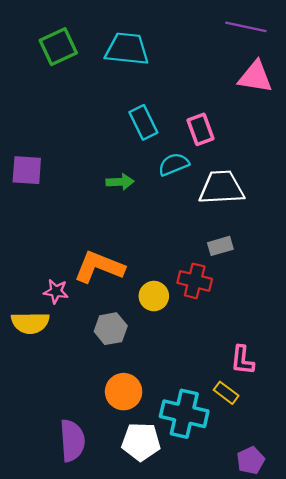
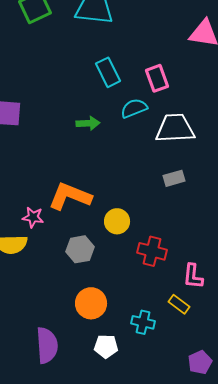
red cross: (195, 281) -> (152, 251), moved
cyan cross: (184, 414) -> (143, 322), size x0.6
white pentagon: (141, 442) -> (106, 346), size x0.7

